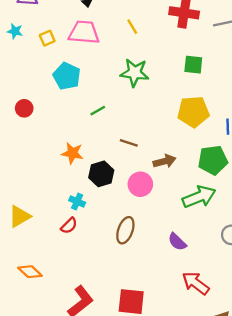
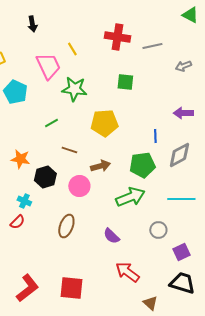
pink trapezoid: (84, 32) -> (48, 66), moved, turned 60
green line: (98, 111) -> (51, 123), moved
yellow pentagon: (193, 112) -> (104, 123), moved

